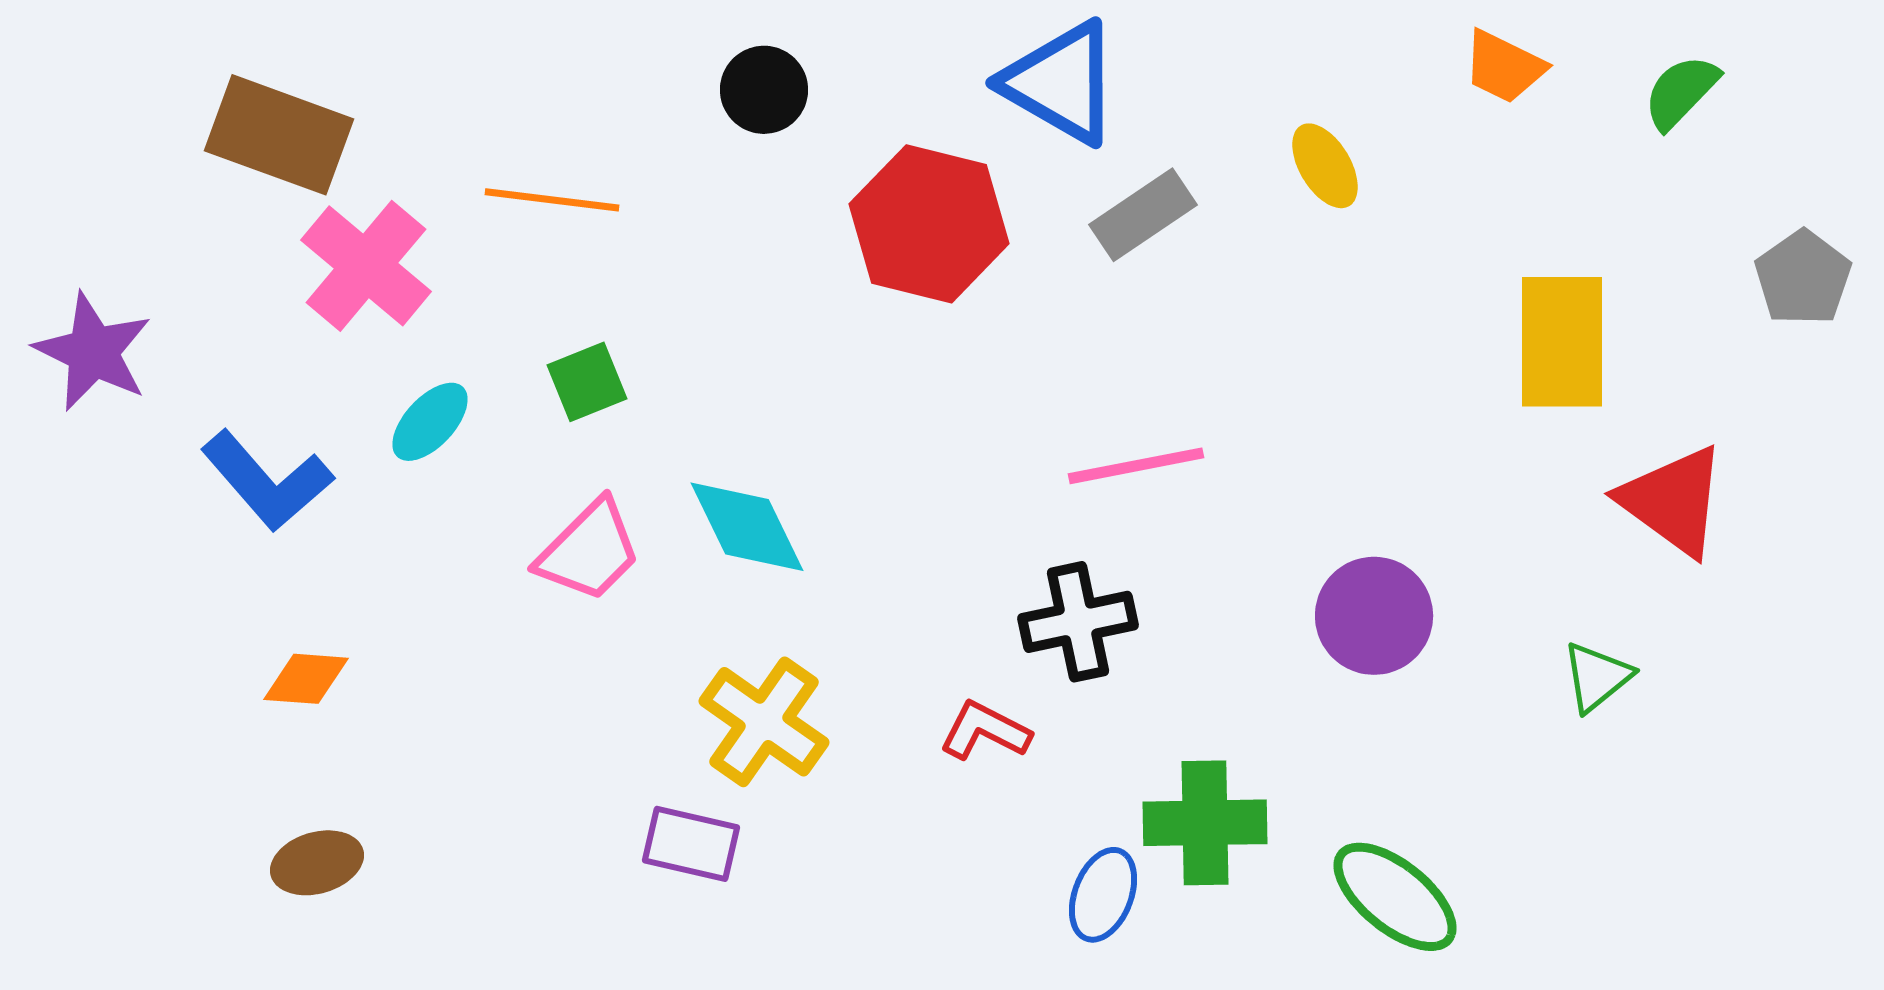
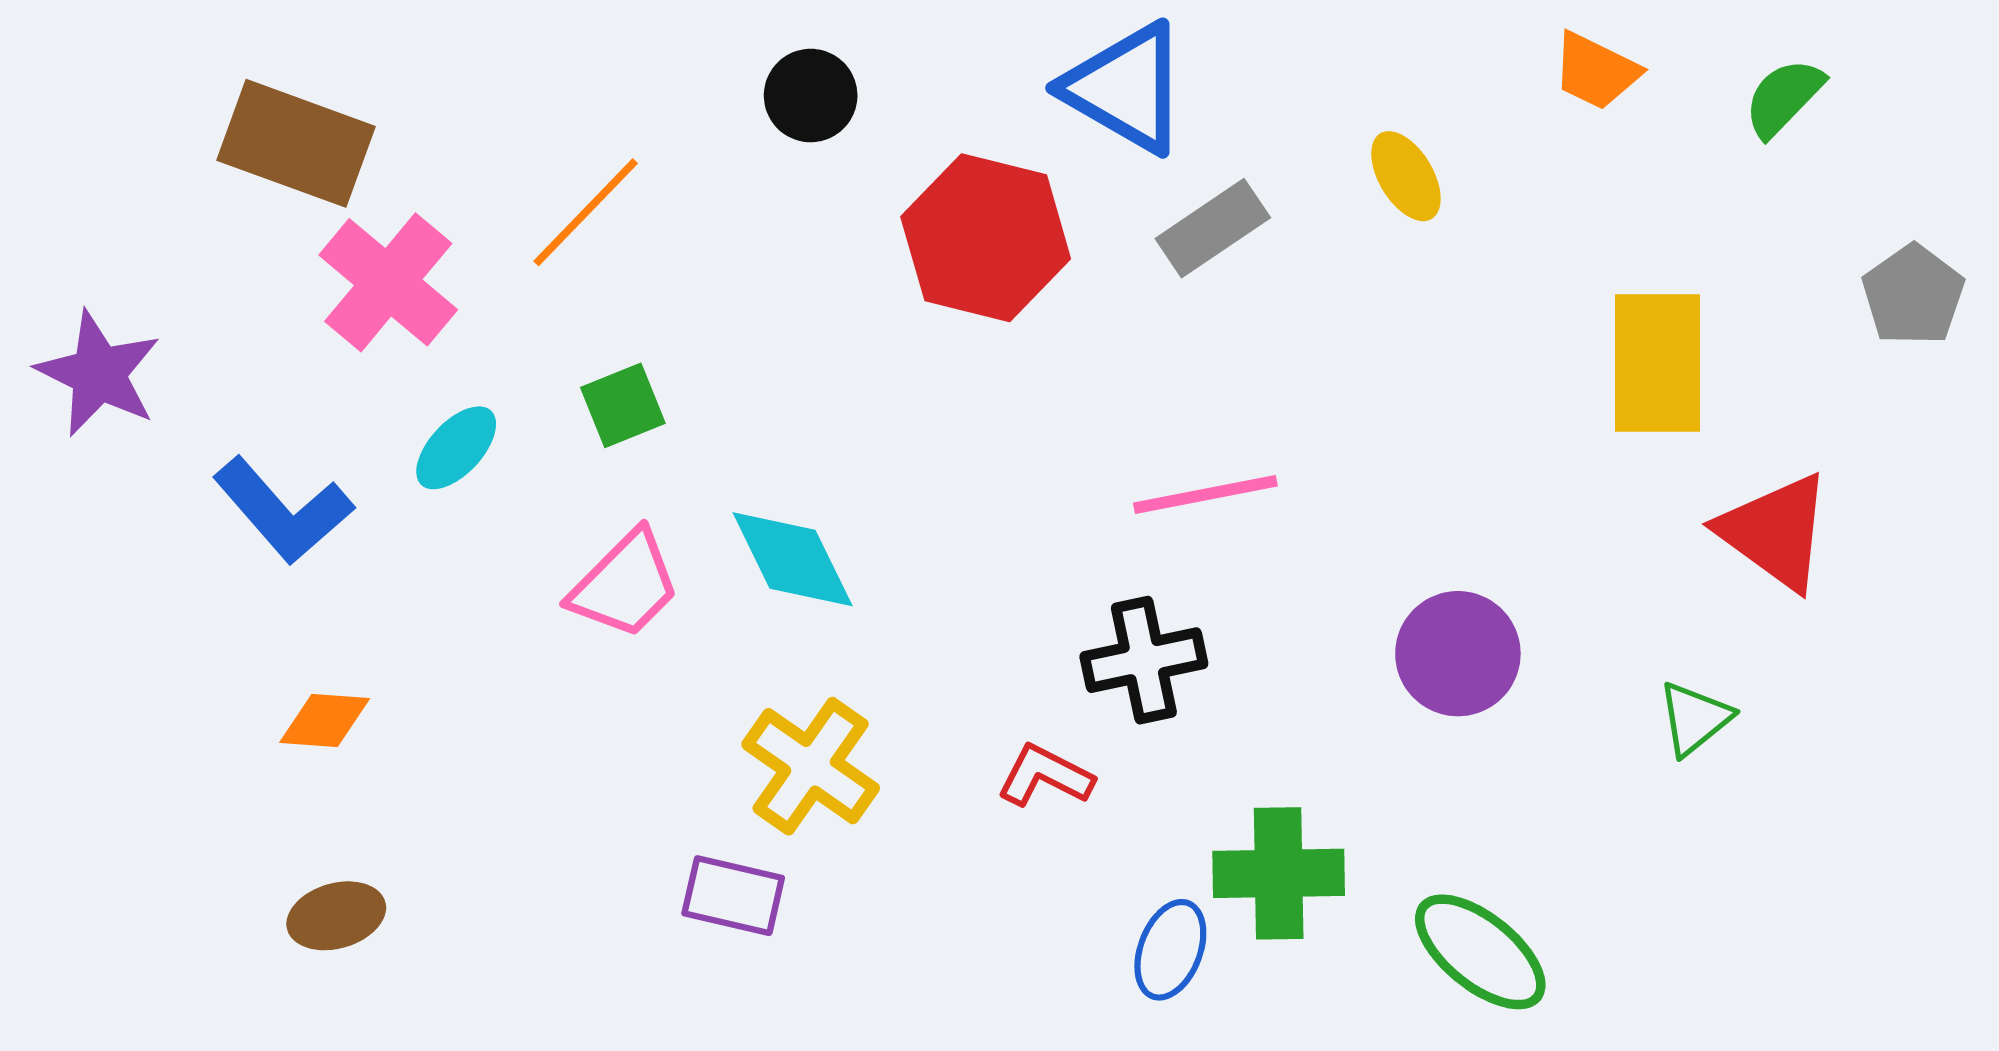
orange line: (552, 200) -> (586, 212), turned -53

